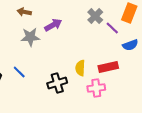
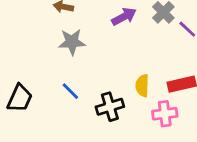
purple arrow: (53, 25) -> (124, 17), moved
blue line: (19, 72) -> (70, 91), moved

